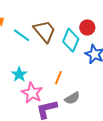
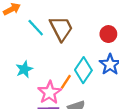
cyan diamond: (71, 40) -> (83, 70), moved
pink star: (32, 93) -> (50, 92), moved

